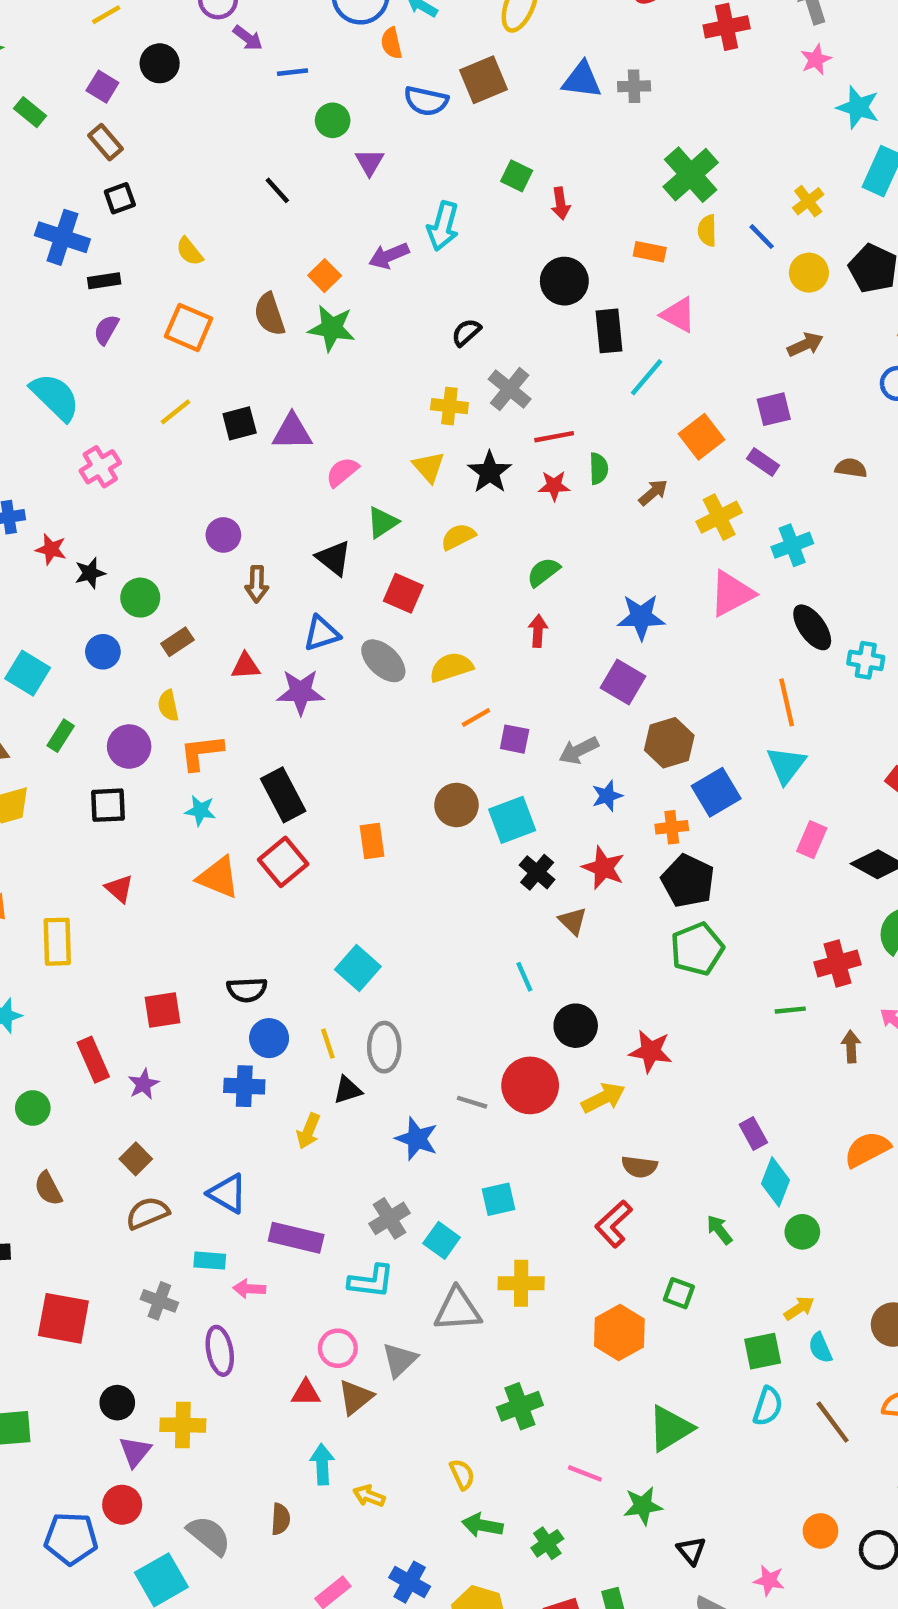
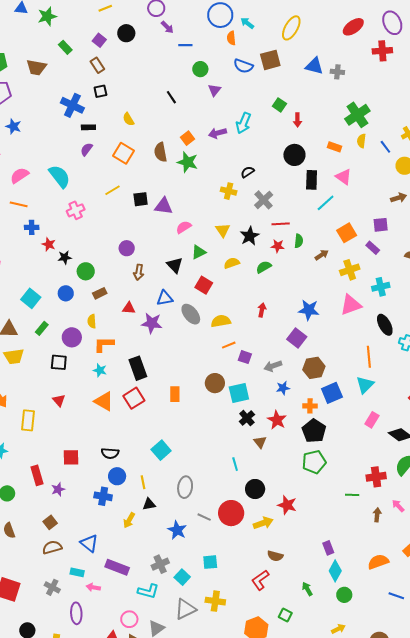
yellow cross: (449, 406) -> (229, 191), moved
green semicircle: (543, 572) -> (264, 267), moved
gray ellipse: (384, 1047) -> (185, 487), moved
gray triangle: (458, 1310) -> (185, 609), turned -30

